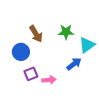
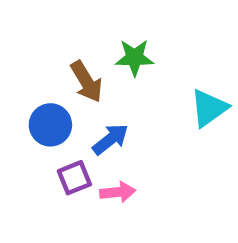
green star: (66, 32) -> (134, 58), moved
blue arrow: (74, 64) -> (110, 139), moved

